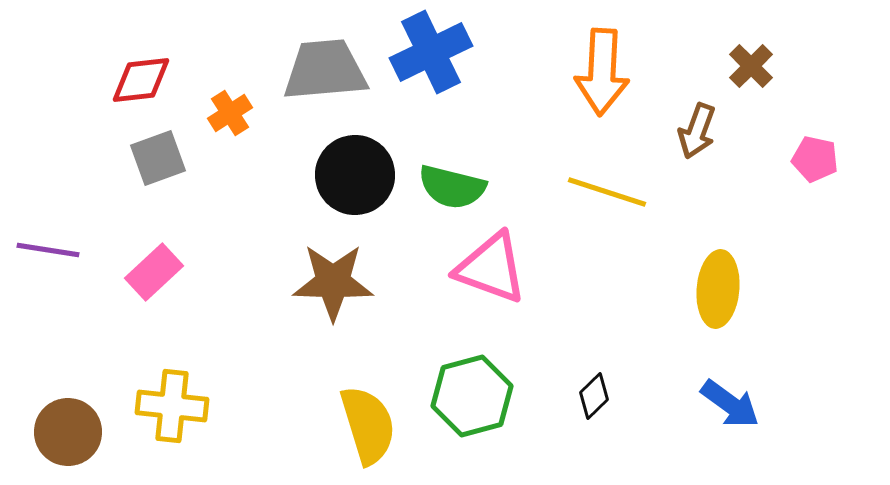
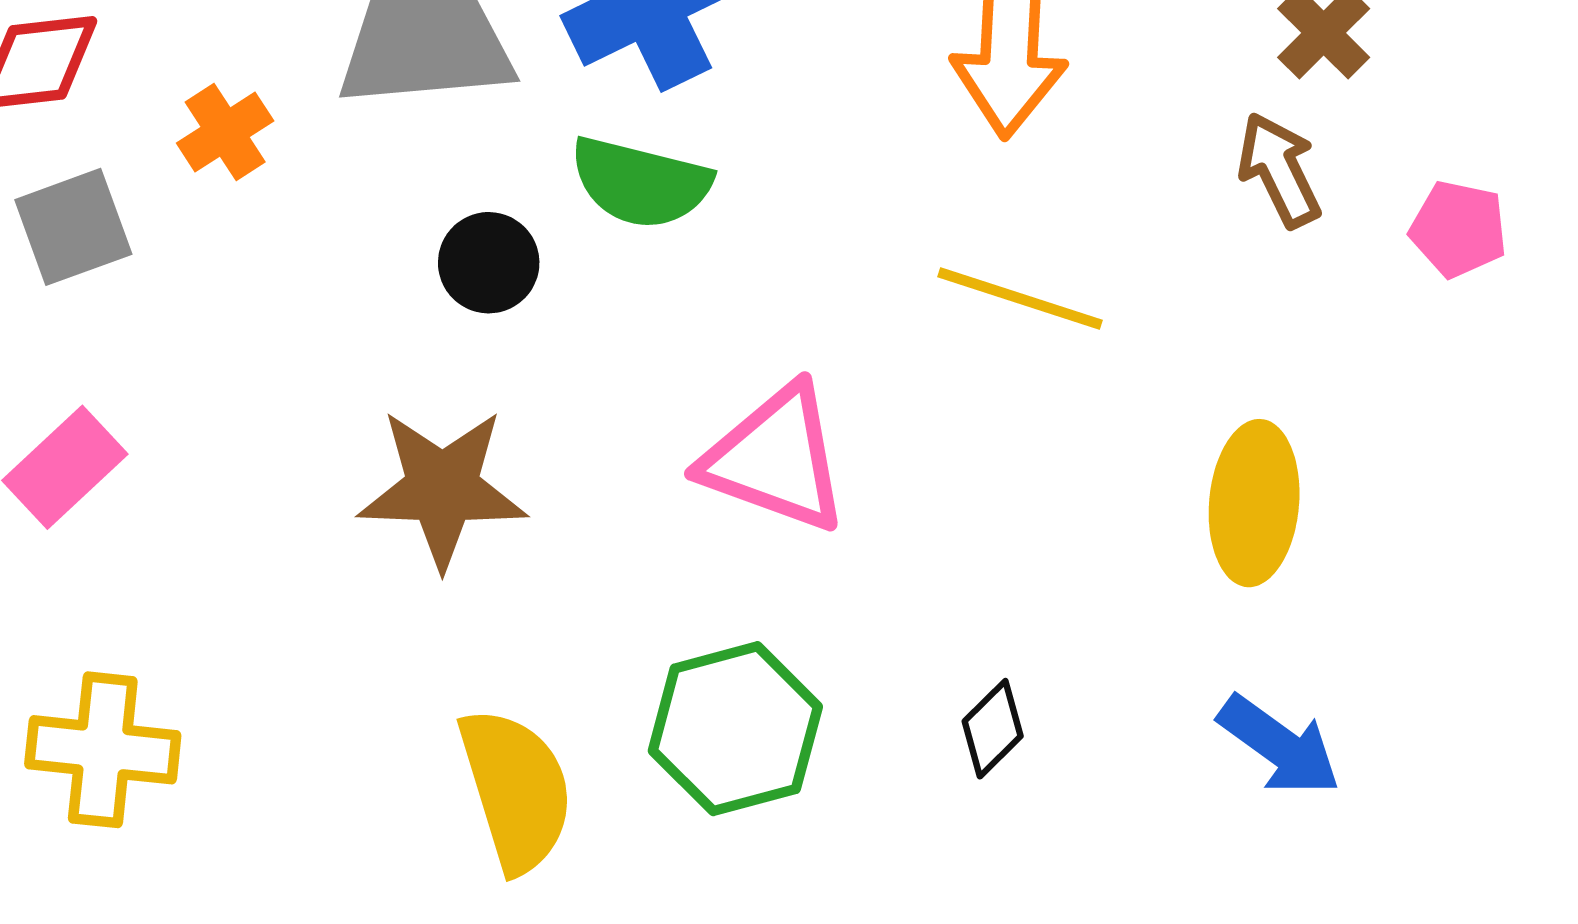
brown arrow: (697, 131) -> (1279, 170), moved, turned 134
black circle: (355, 175) -> (489, 263), size x0.6
green semicircle: (452, 187) -> (640, 183), moved

